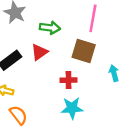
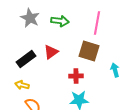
green arrow: (50, 28) -> (60, 21), moved

